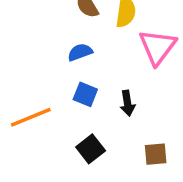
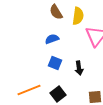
orange line: (31, 117) -> (29, 90), moved

